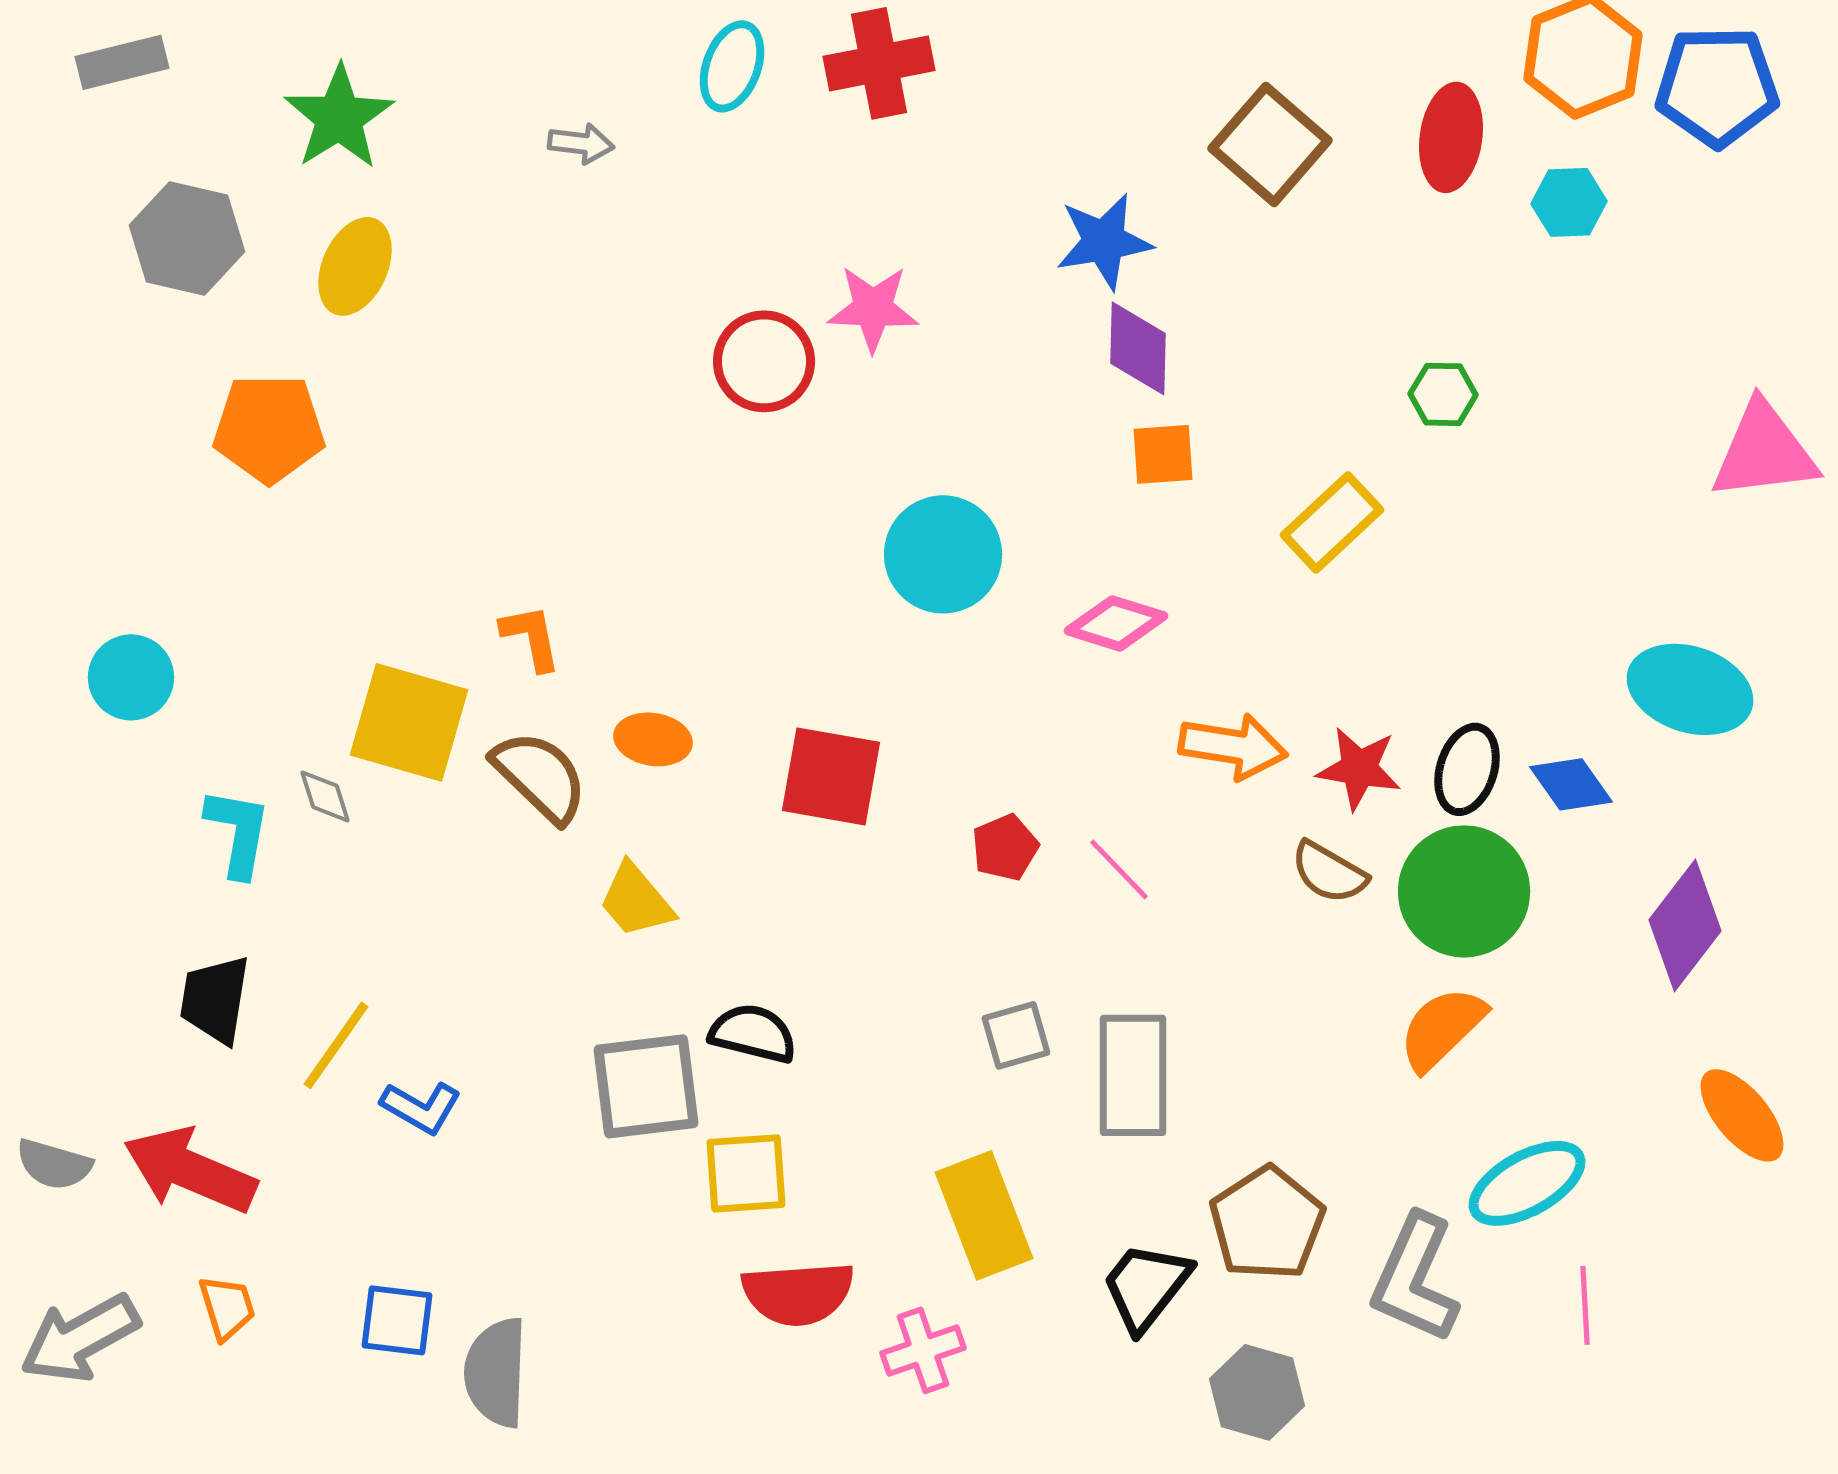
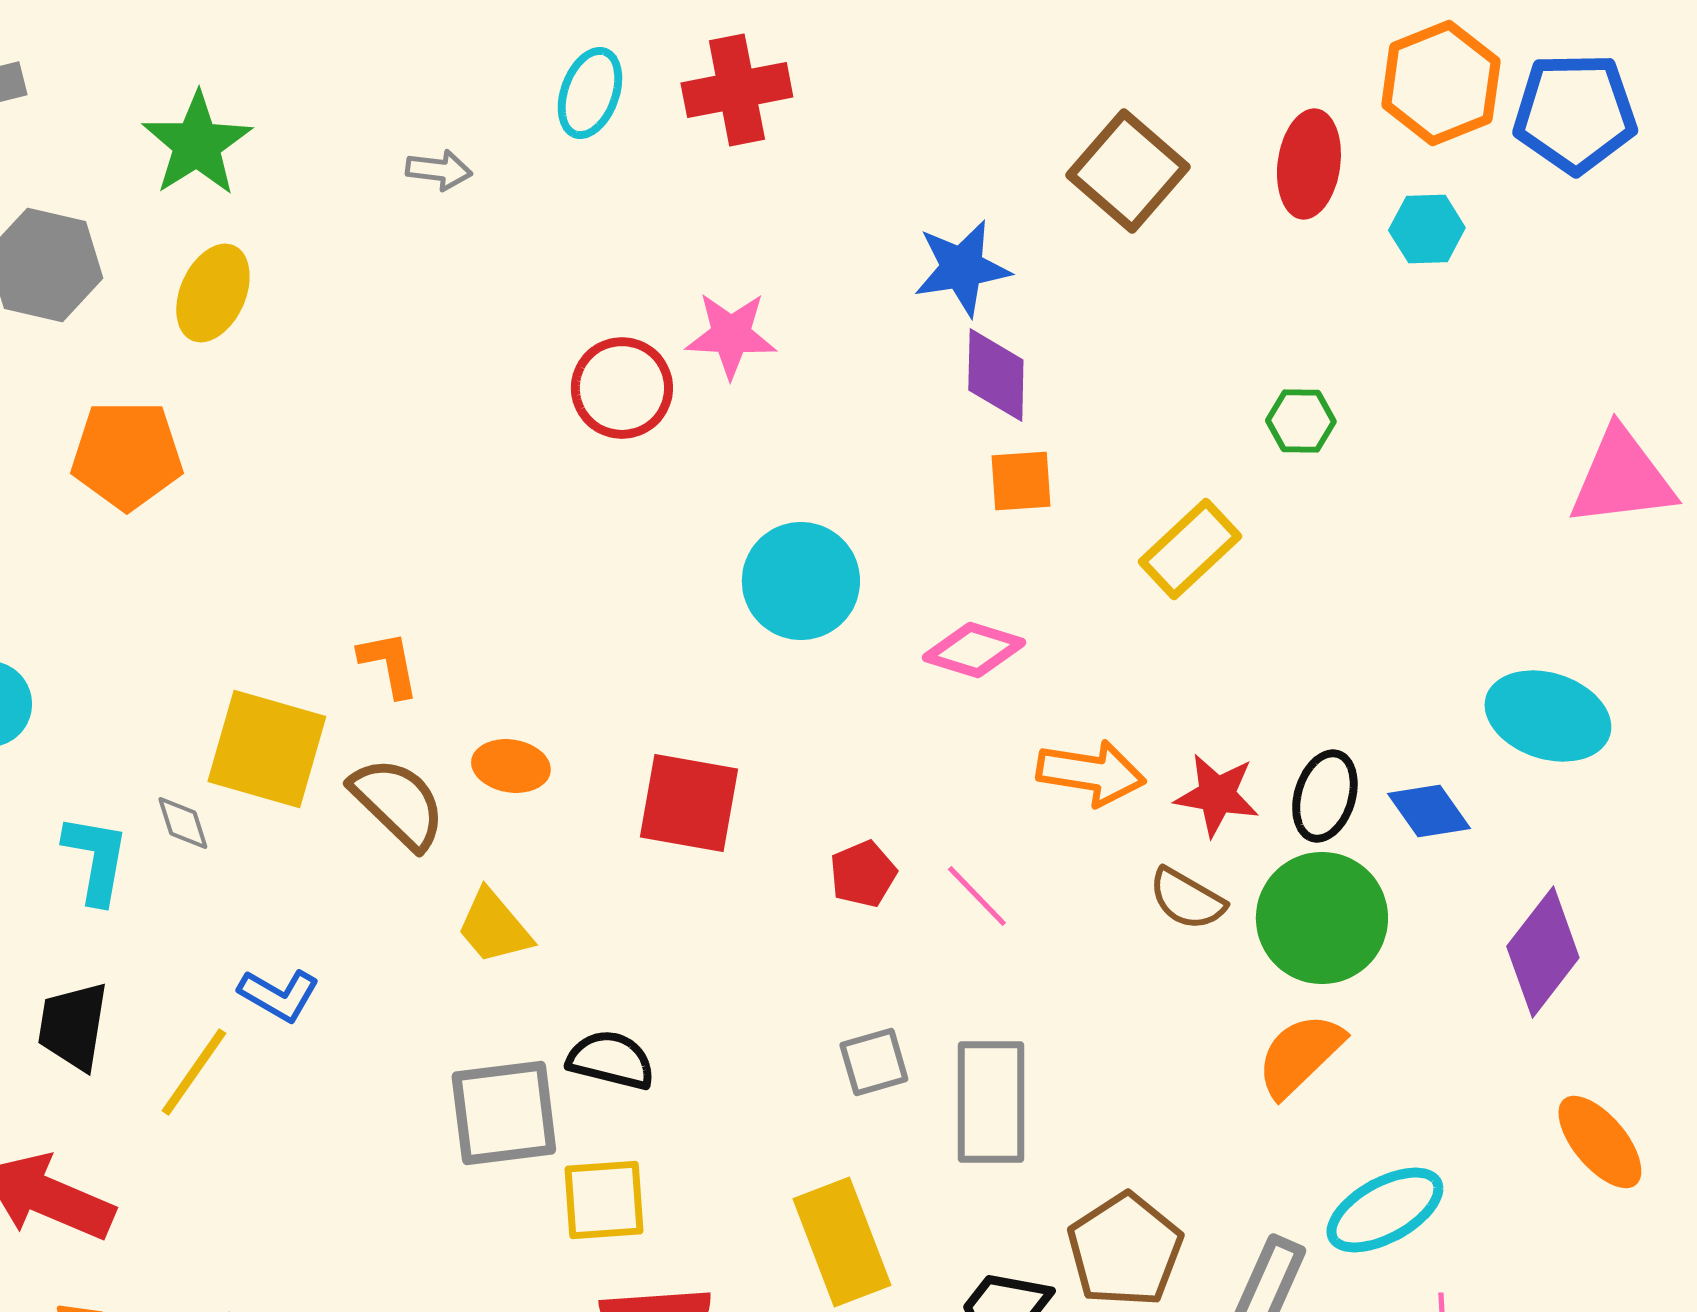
blue L-shape: (421, 1107) -> (279, 995), moved

